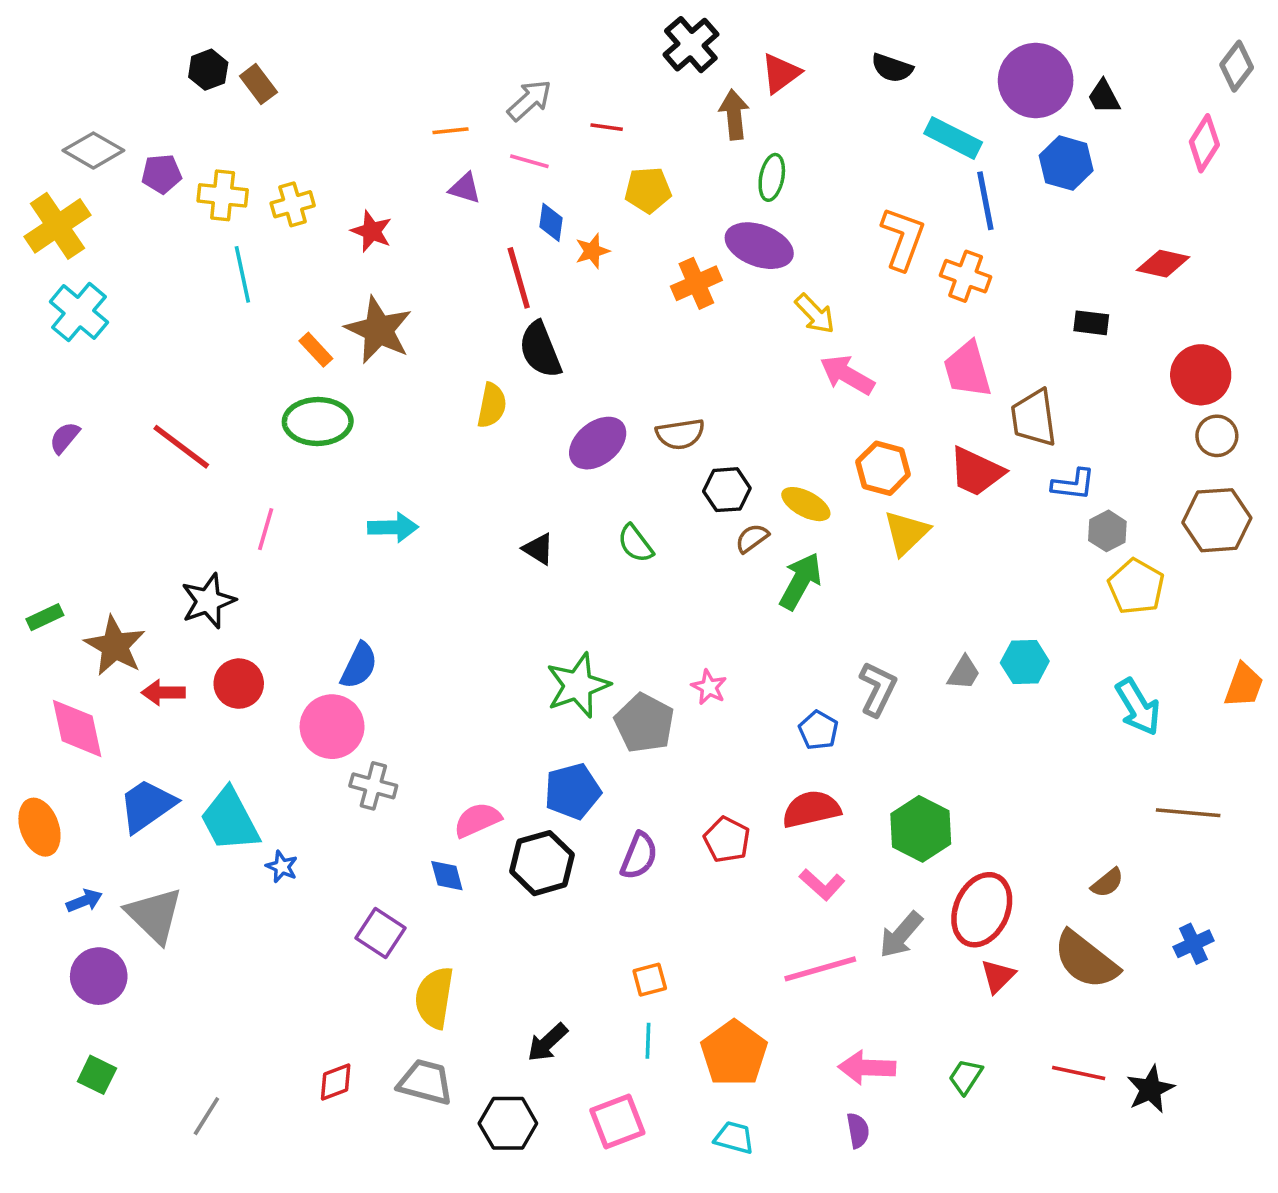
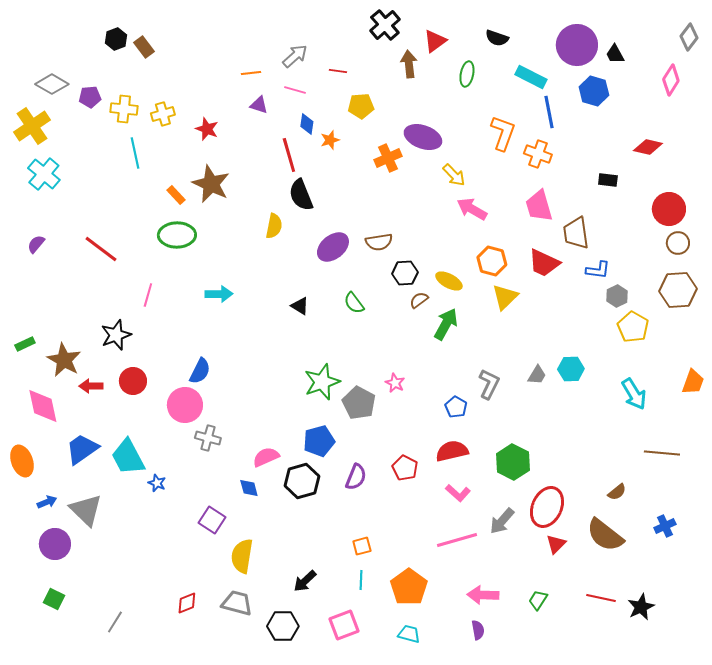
green ellipse: (772, 177) -> (467, 74), moved

